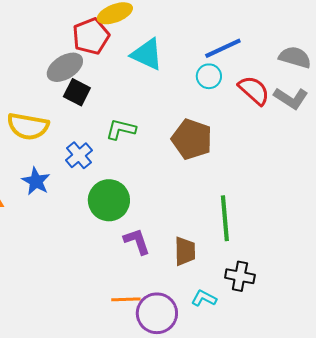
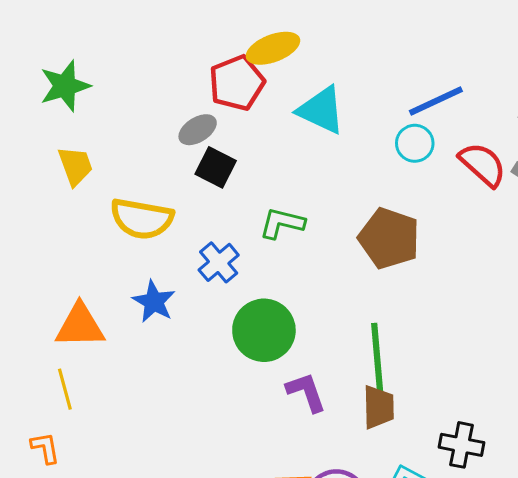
gray ellipse: (65, 67) -> (198, 130), size x0.7
green line: (225, 218) -> (377, 357), moved

